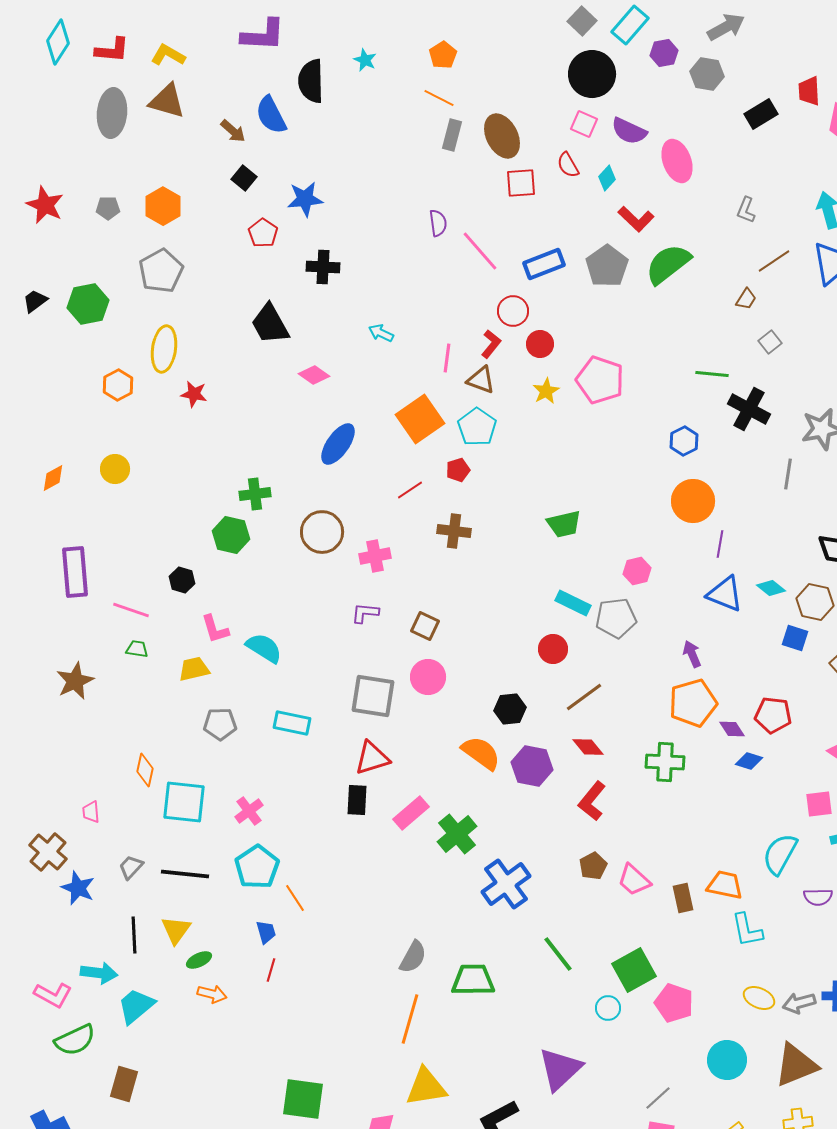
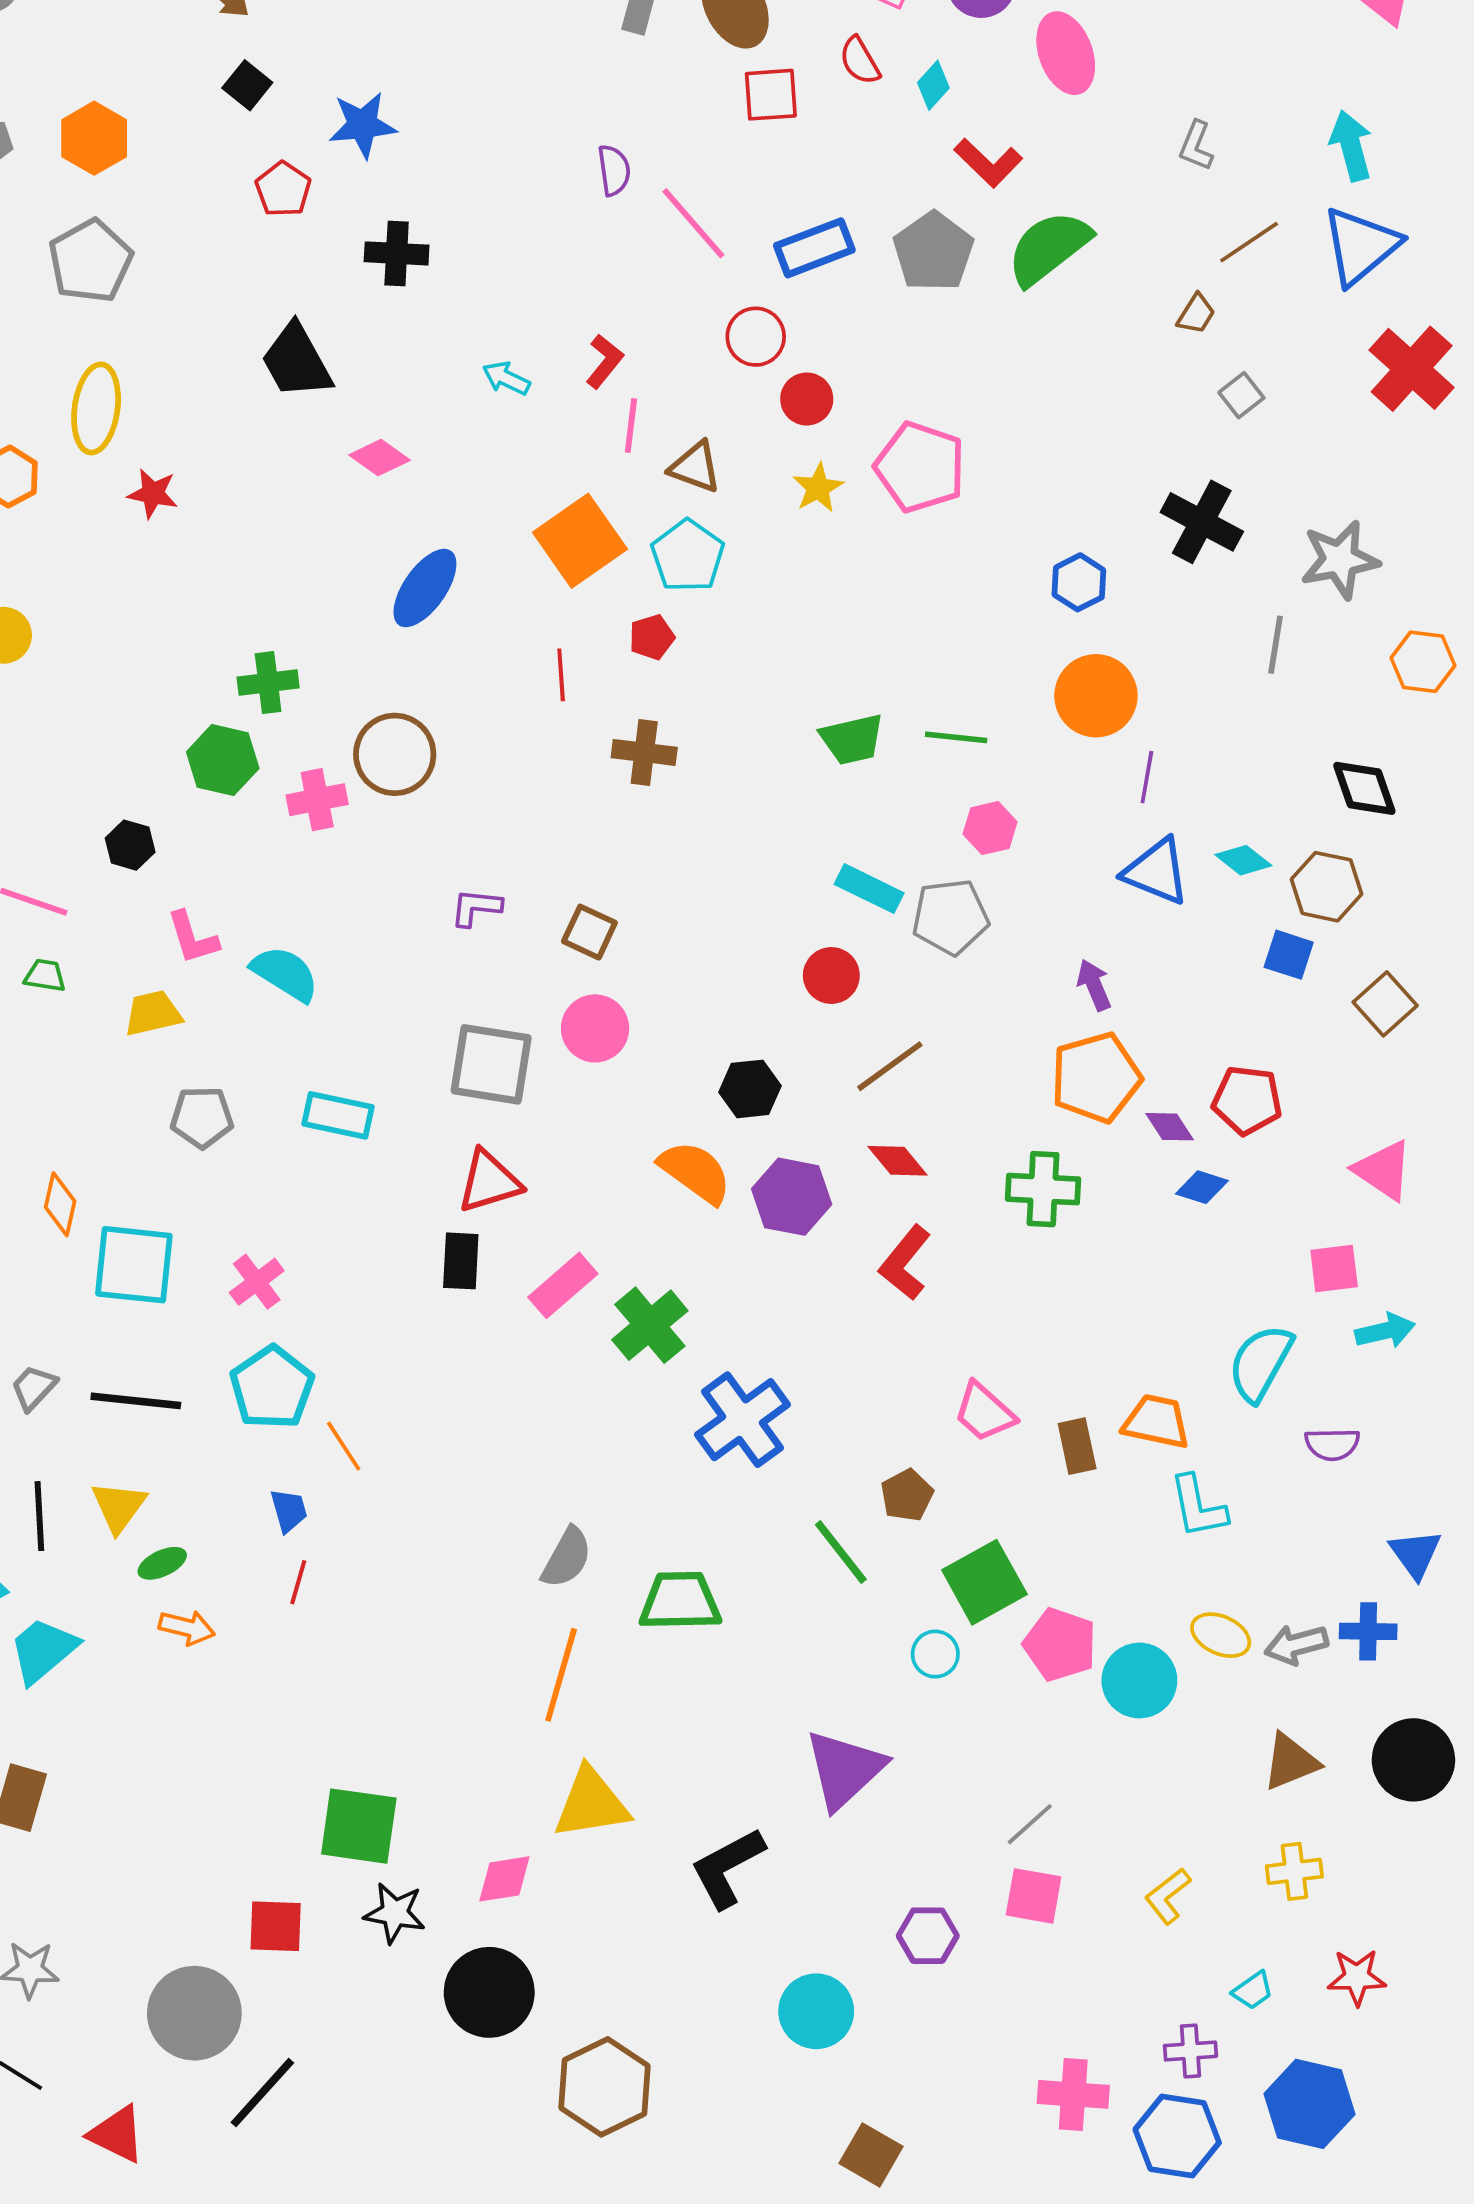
red L-shape: (491, 344) -> (605, 361), moved
green line: (712, 374) -> (956, 737), moved
red line: (410, 490) -> (561, 675), turned -60
pink cross: (375, 556) -> (317, 800), moved
brown pentagon: (593, 866) -> (907, 1495), moved
cyan circle: (727, 1060) -> (1139, 1681), moved
brown triangle: (796, 1065) -> (1291, 1762), size x0.7

